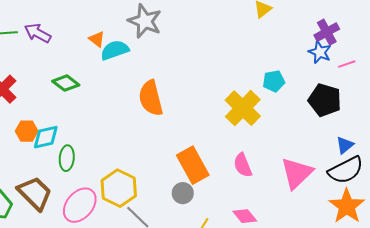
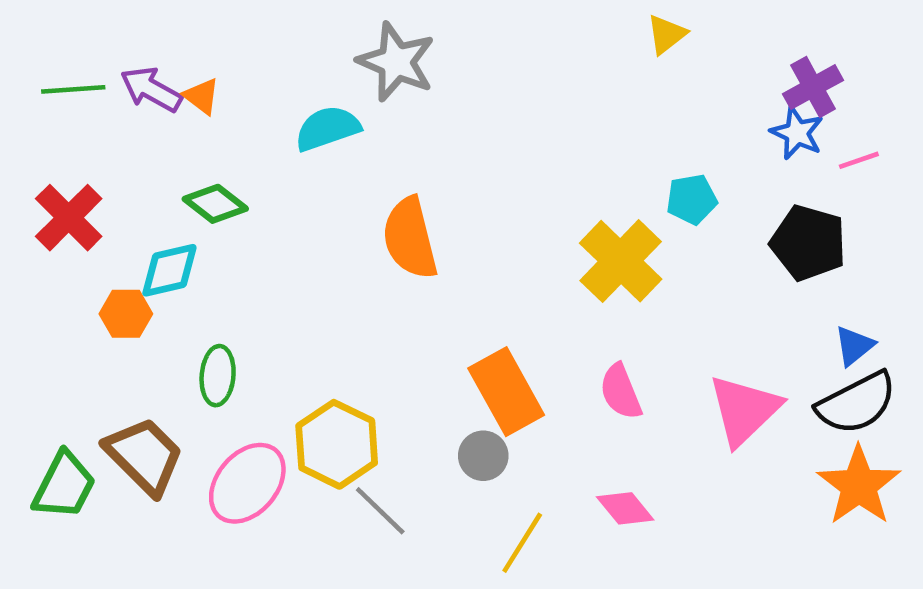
orange triangle: (97, 39) -> (202, 96), moved
cyan diamond: (46, 137) -> (169, 270), moved

